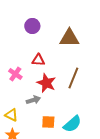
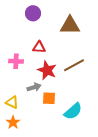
pink cross: (15, 74) -> (16, 61), turned -32
brown line: (73, 78) -> (74, 65), turned 40
orange square: (48, 122) -> (49, 98), moved

